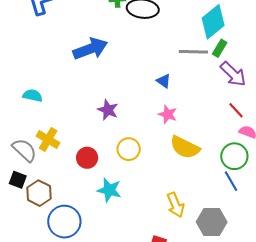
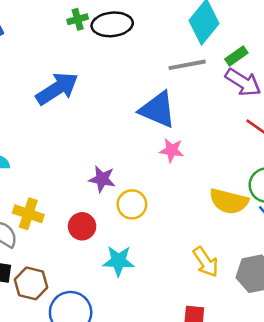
green rectangle: (220, 48) -> (236, 56), moved, turned 36
blue triangle: (164, 81) -> (158, 110), size x2.0
purple star: (108, 110) -> (102, 179), moved
yellow semicircle: (185, 147) -> (229, 201), moved

